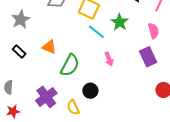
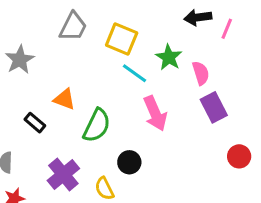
pink semicircle: (153, 31) -> (201, 73), moved
black rectangle: (19, 51) -> (35, 123), moved
pink arrow: (109, 59) -> (155, 113), size x1.6

